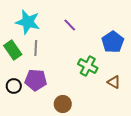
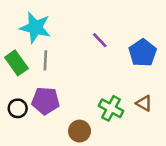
purple line: (70, 25) -> (100, 40), moved
green cross: (88, 66) -> (111, 108), moved

